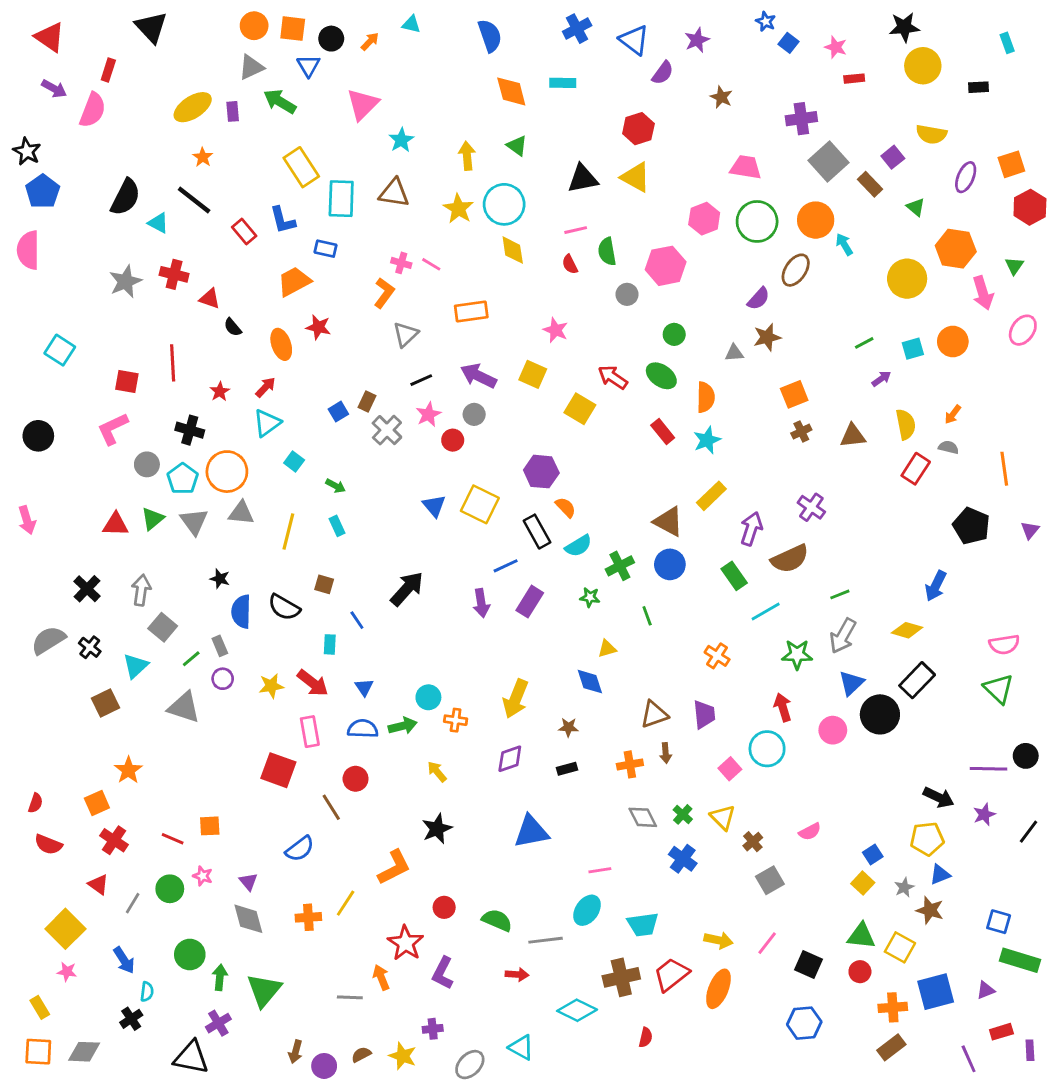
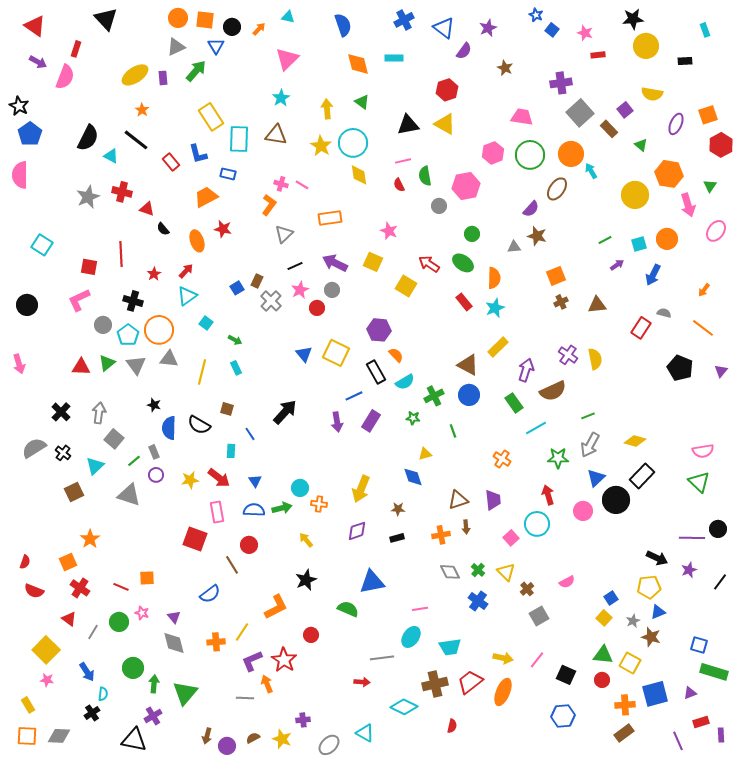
green arrow: (280, 101) -> (196, 71), turned 100
pink triangle: (363, 104) -> (287, 59), moved
brown star: (767, 337) -> (537, 236), turned 30
orange arrow: (953, 414) -> (704, 290), moved
yellow semicircle: (906, 424) -> (595, 359), moved
orange line: (1004, 469) -> (703, 328), turned -45
blue arrow: (936, 586) -> (653, 275), moved
green semicircle: (497, 920) -> (348, 609), moved
purple L-shape: (443, 973) -> (252, 661), moved, turned 40

